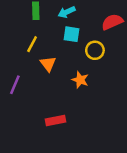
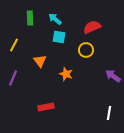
cyan arrow: (67, 12) -> (55, 19), turned 64
yellow line: (32, 44) -> (14, 45), moved
yellow circle: (95, 50) -> (86, 50), moved

